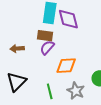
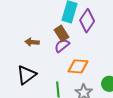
purple diamond: (68, 19) -> (87, 21), turned 40
brown rectangle: (45, 36) -> (61, 33), turned 42

